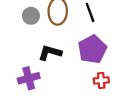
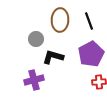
gray circle: (31, 16) -> (36, 39), moved

